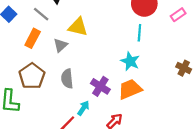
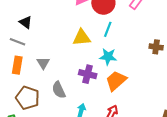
yellow triangle: (78, 27) -> (82, 38), moved
cyan line: (139, 33) -> (108, 29), turned 35
purple cross: (100, 86) -> (88, 74), moved

